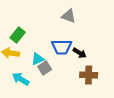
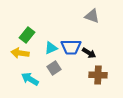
gray triangle: (69, 16) -> (92, 16), moved
cyan triangle: (38, 59) -> (51, 48), moved

